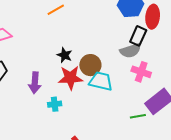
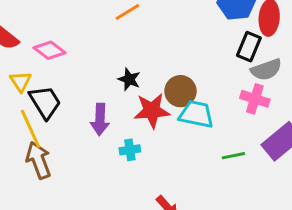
gray semicircle: (130, 51) -> (266, 70), moved
black star: (65, 55) -> (129, 79), moved
green line: (138, 116) -> (233, 156), moved

